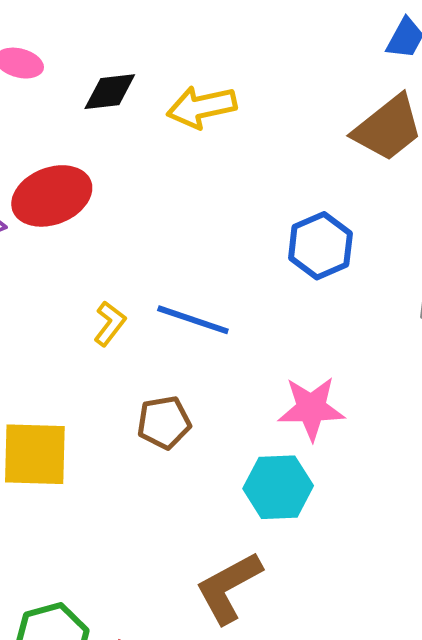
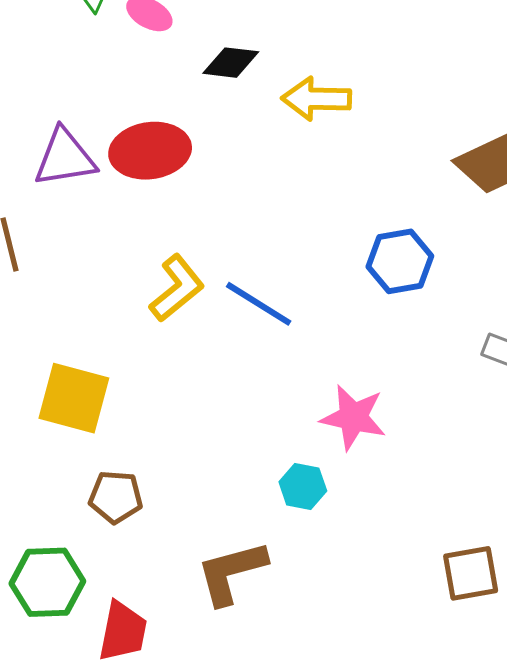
yellow L-shape: (110, 324) -> (177, 288), size x1.5
brown pentagon: (164, 422) -> (116, 497), moved
cyan hexagon: (278, 487) -> (303, 486), size x0.7

